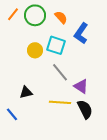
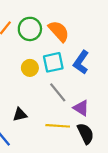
orange semicircle: (61, 17) -> (59, 31), size x1.5
blue L-shape: (81, 33) -> (81, 62), moved
cyan square: (56, 45) -> (53, 62), turned -30

